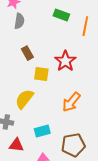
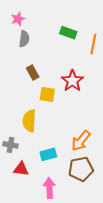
yellow semicircle: (24, 99) -> (29, 121), turned -35
orange arrow: (71, 102) -> (81, 141), moved

